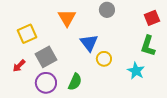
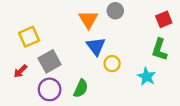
orange triangle: (67, 18) -> (88, 19), moved

